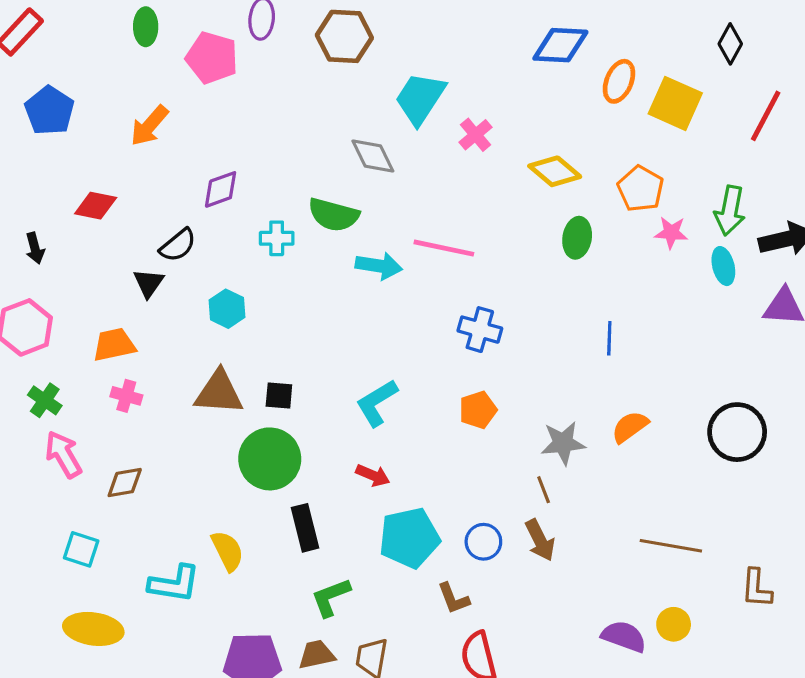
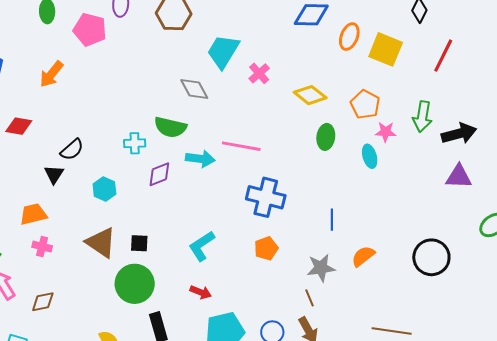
purple diamond: (221, 189) -> (159, 174), moved
cyan ellipse: (723, 266) -> (370, 156), moved
blue cross: (480, 330) -> (266, 197), size x1.4
blue line: (609, 338) -> (332, 220), moved
brown triangle: (219, 392) -> (101, 243), turned 32

